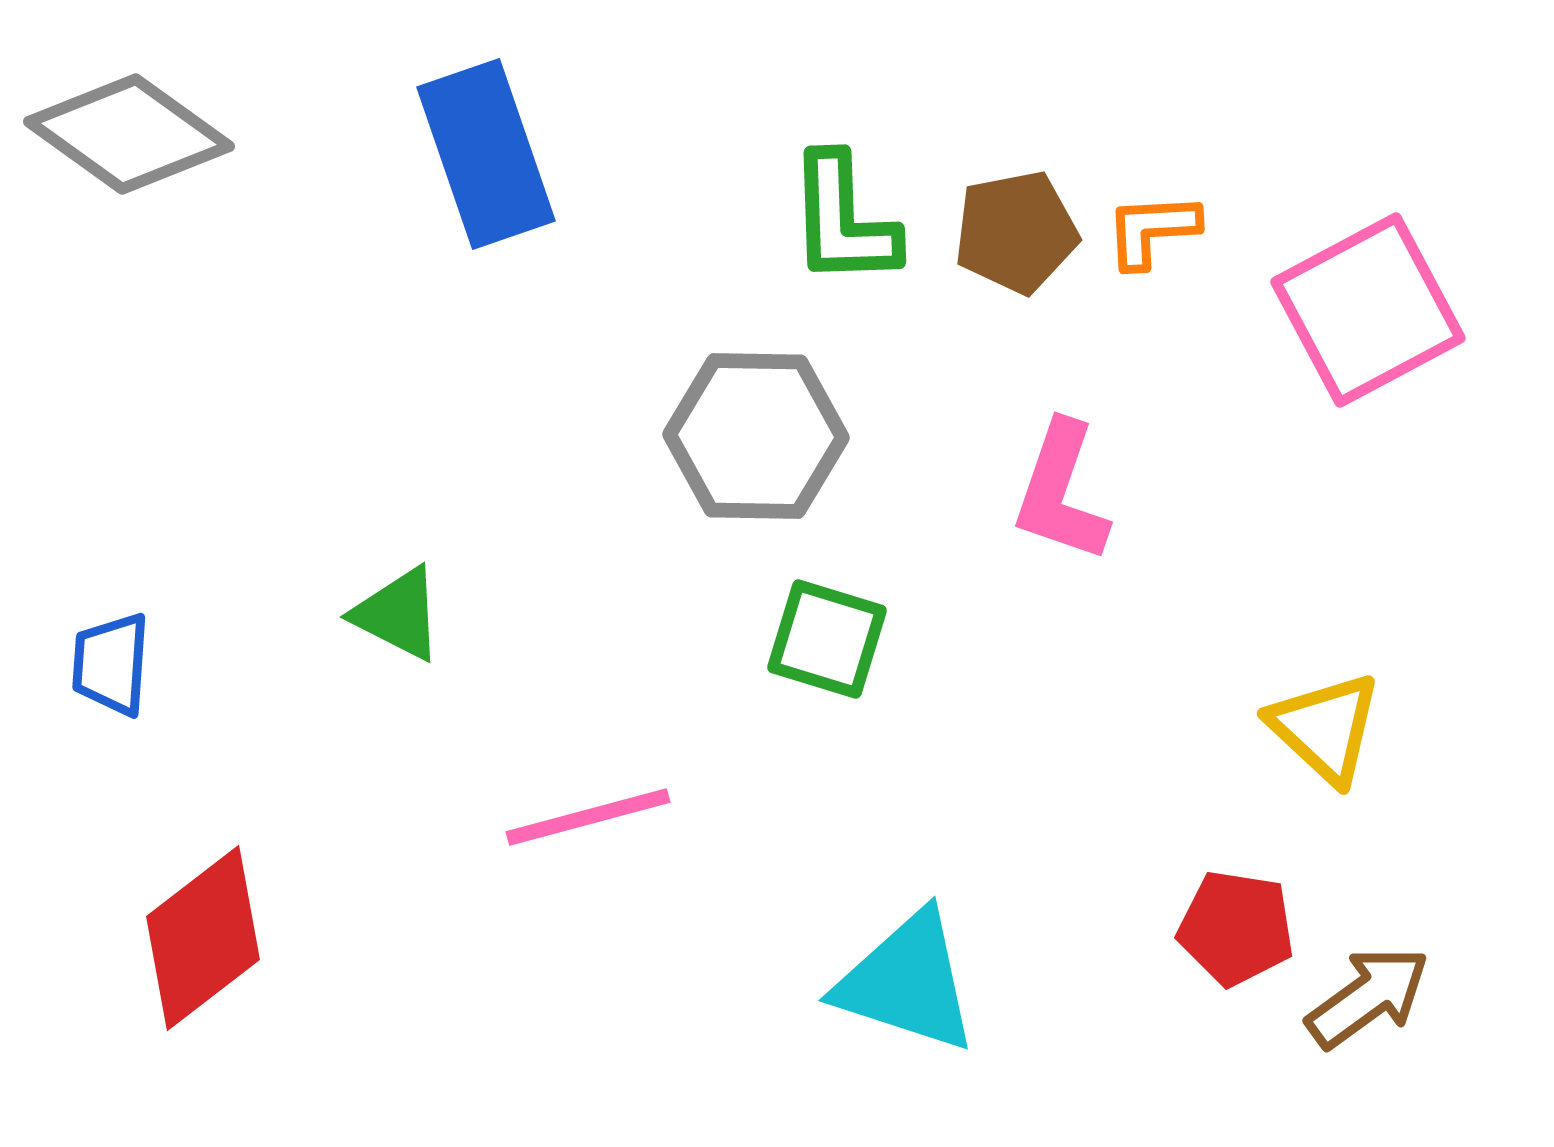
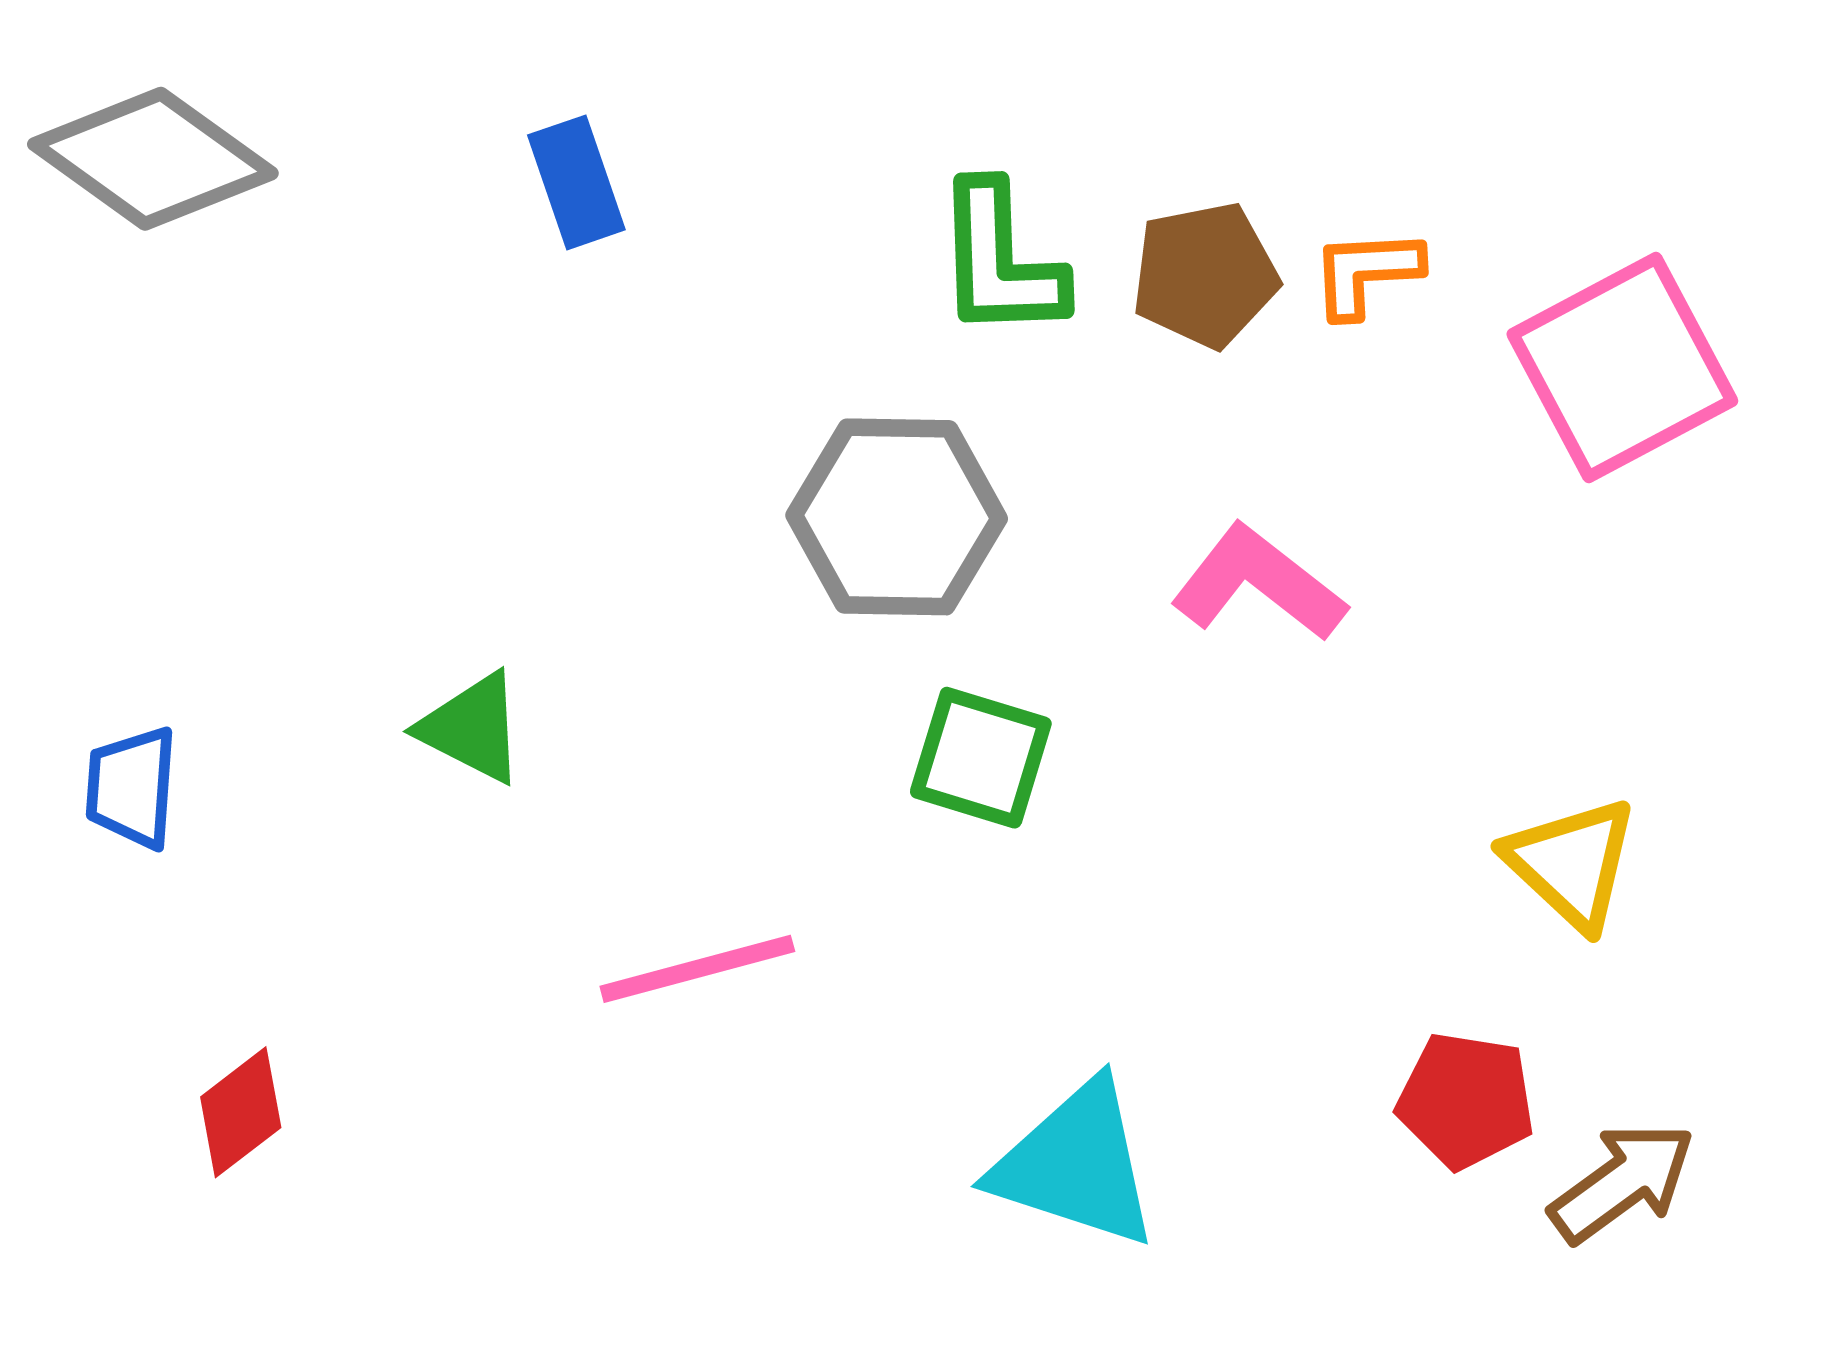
blue rectangle: (486, 154) -> (576, 182), size x0.6
pink L-shape: (1061, 492) -> (1258, 583), turned 109
red diamond: (203, 938) -> (241, 1112), size x0.6

